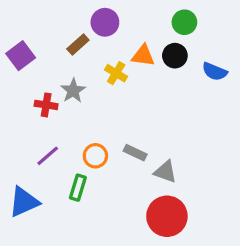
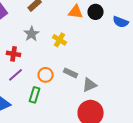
yellow cross: (116, 73) -> (60, 40), moved
red cross: (46, 105) -> (14, 54), moved
gray triangle: (165, 172) -> (90, 85), turned -42

